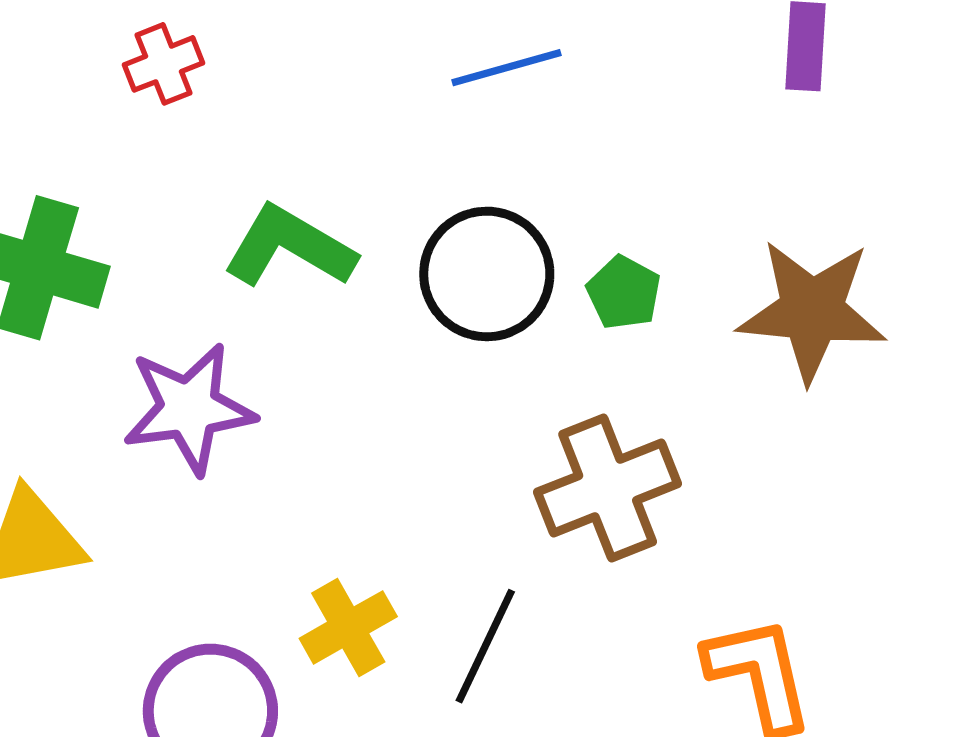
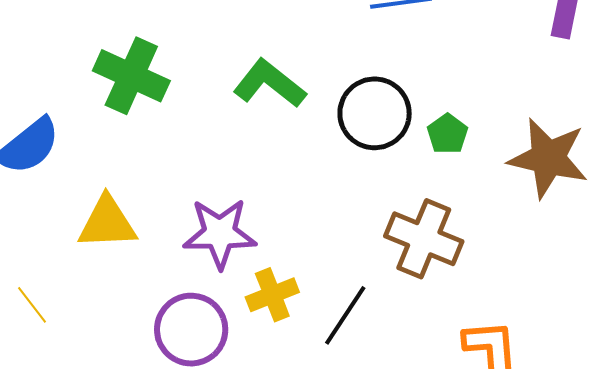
purple star: (189, 408) -> (220, 233), moved
brown cross: (608, 488) -> (424, 239), turned 36

